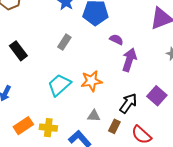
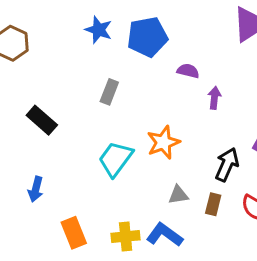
purple arrow: (129, 60) -> (214, 98), size x0.6
orange rectangle: (23, 126) -> (74, 233), turned -66
yellow cross: (48, 128) -> (126, 237), moved

